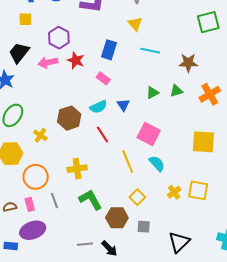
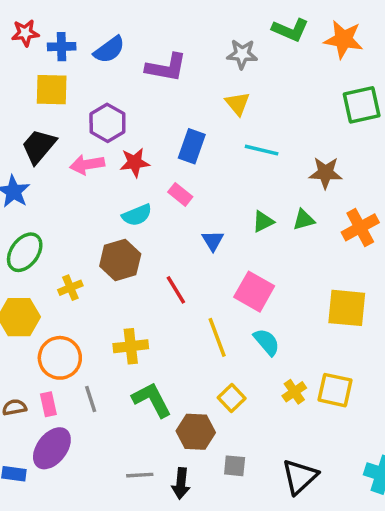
yellow square: (25, 19) -> (52, 90), size x1.5
red star: (76, 60) -> (135, 162), turned -30
cyan semicircle: (98, 107) -> (137, 215), moved
yellow cross: (40, 135) -> (70, 288), turned 32
gray square: (144, 227) -> (235, 466), moved
purple ellipse: (33, 230) -> (52, 448), turned -35
black arrow: (109, 248) -> (181, 483), turned 48

